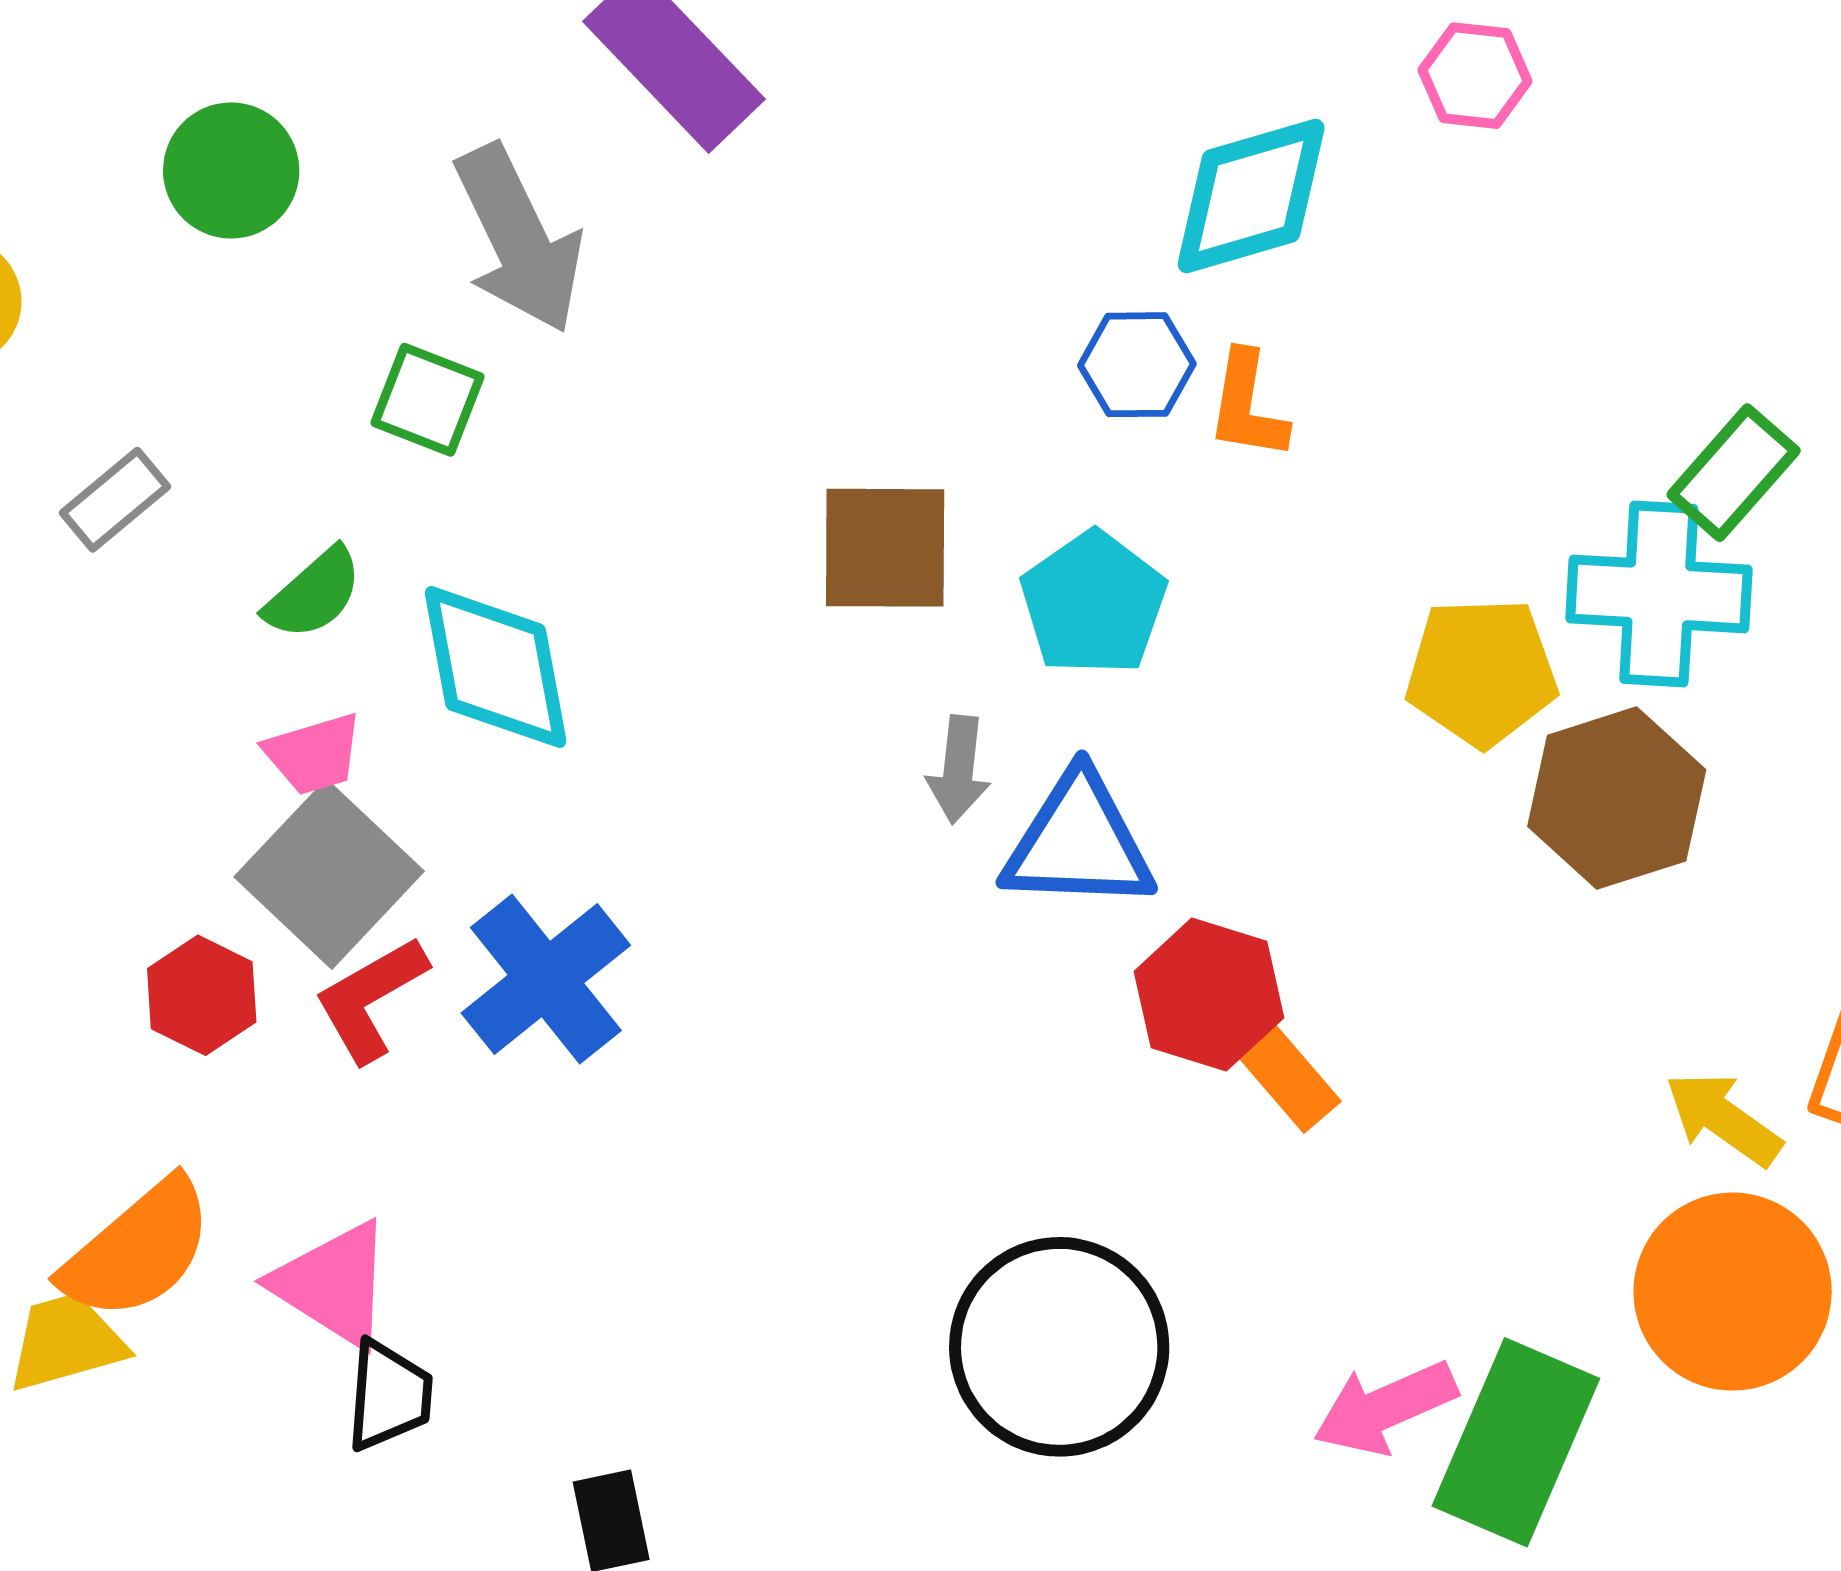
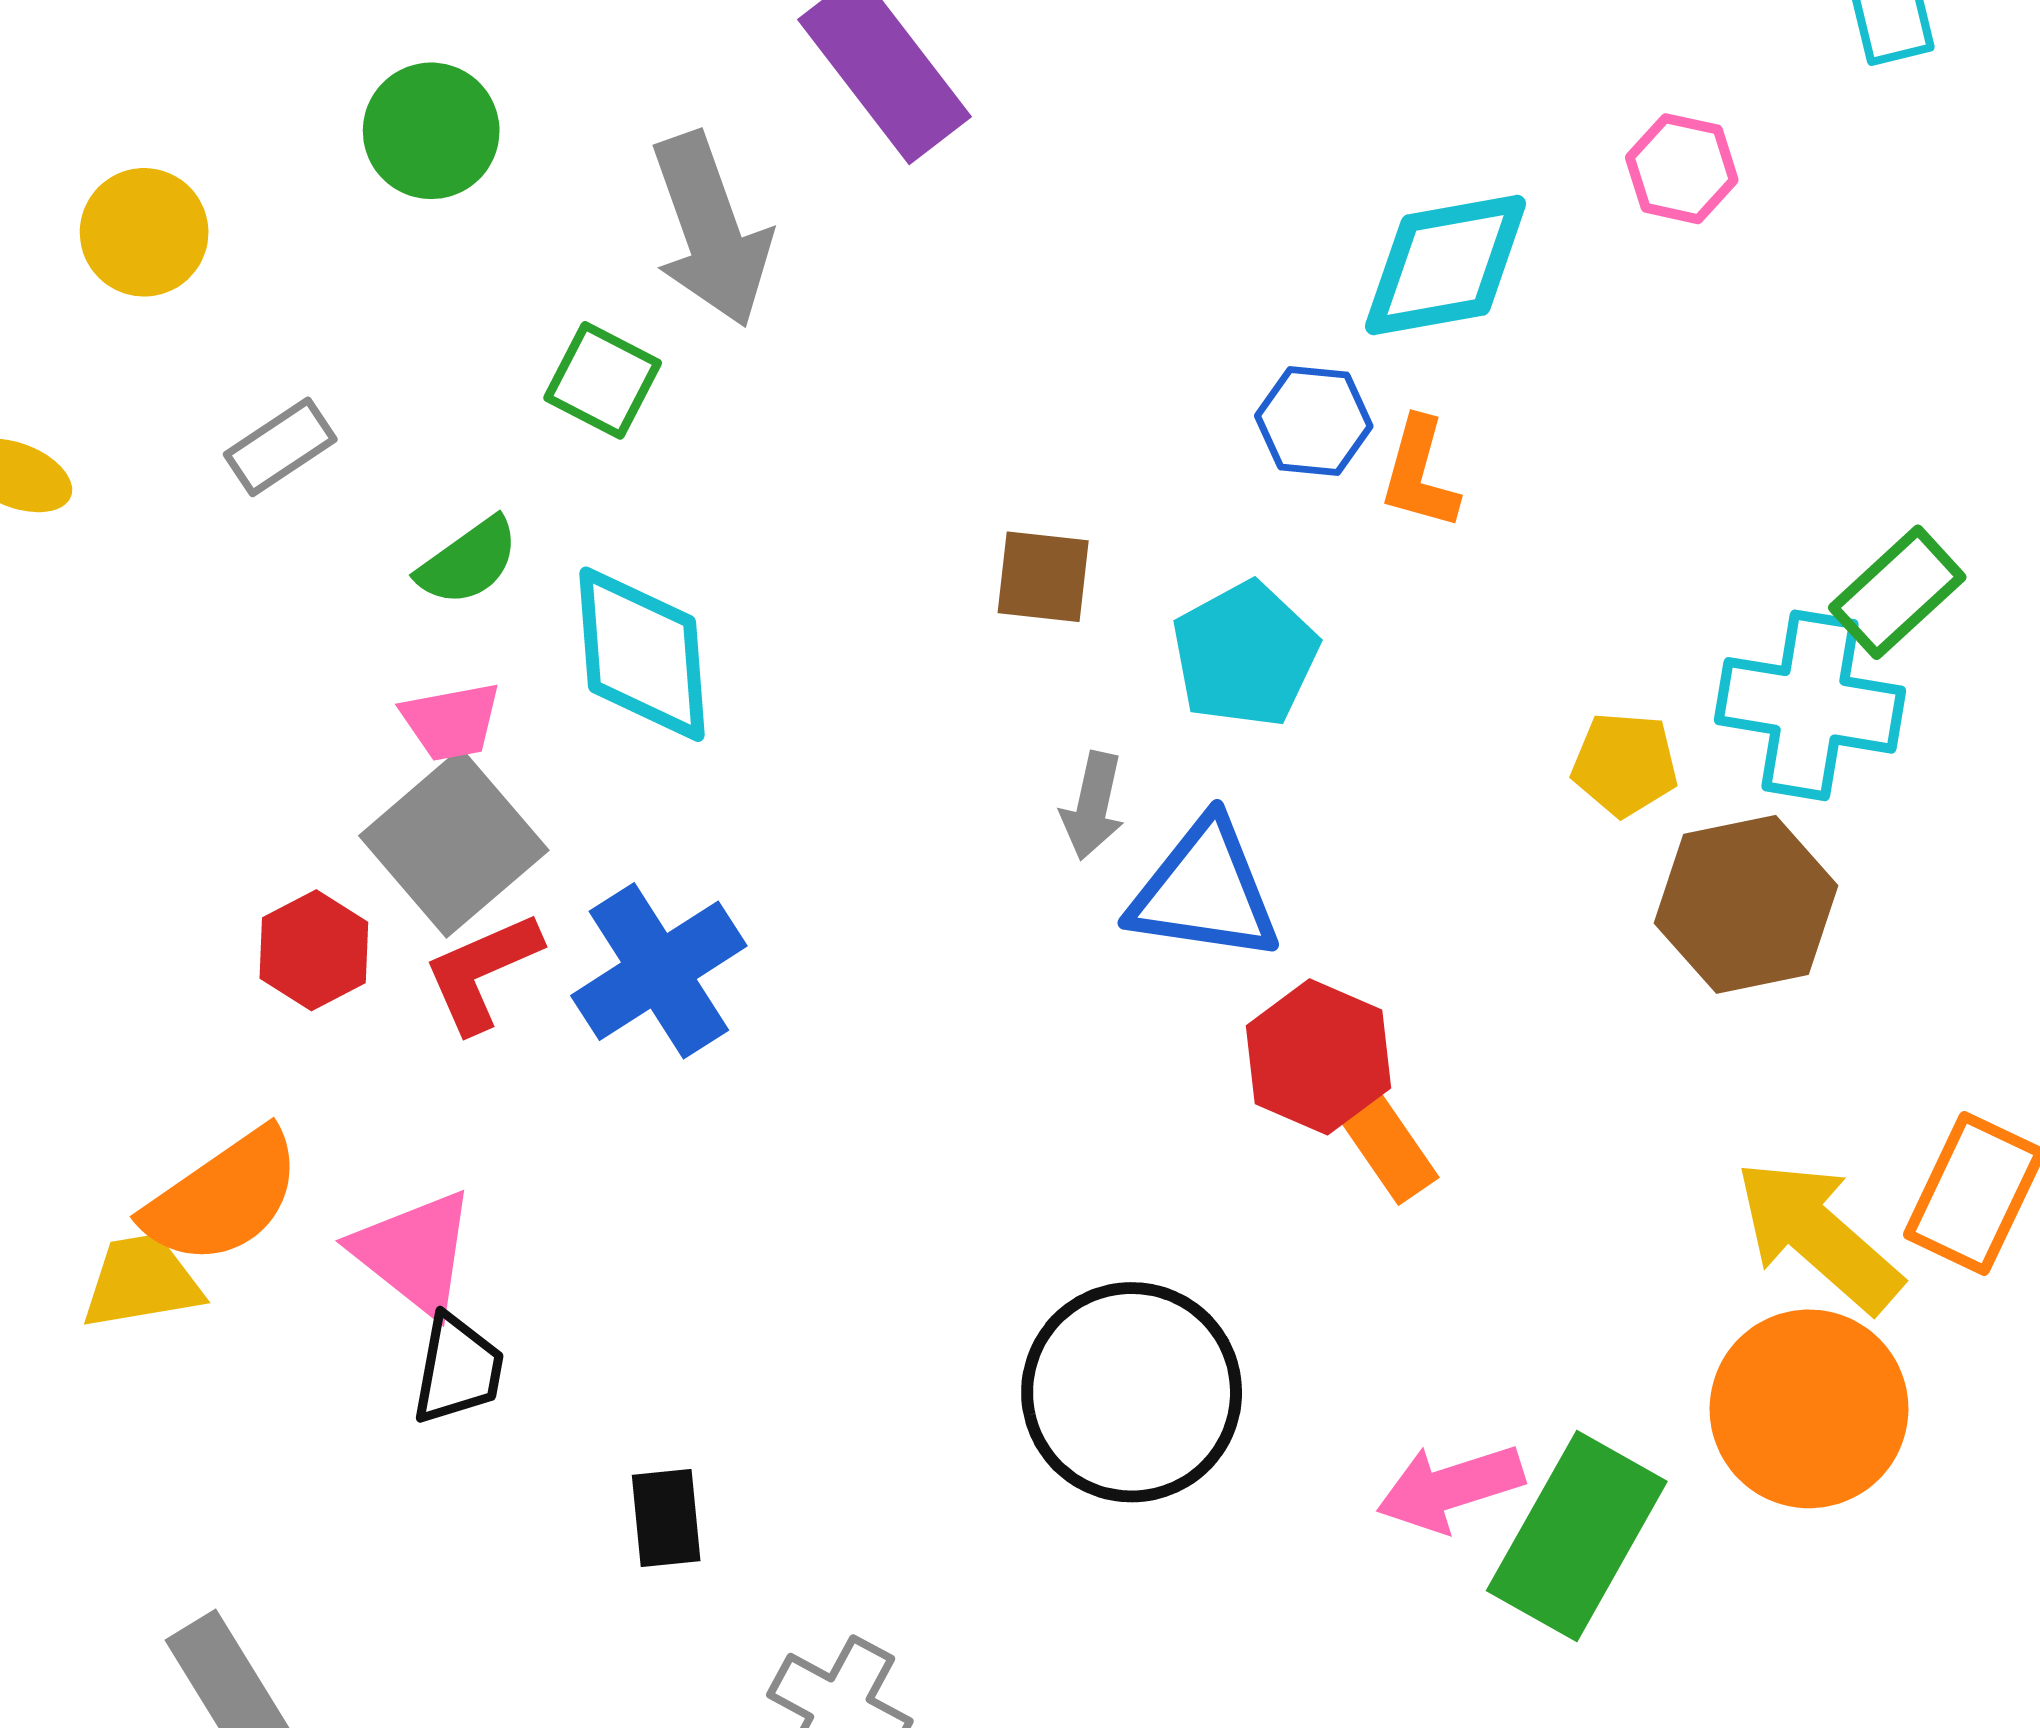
brown square: (885, 548) -> (1043, 577), size x0.7
yellow pentagon: (1482, 672) -> (1625, 764), size x0.7
yellow arrow: (1723, 1119) -> (1818, 1235), size x1.5

